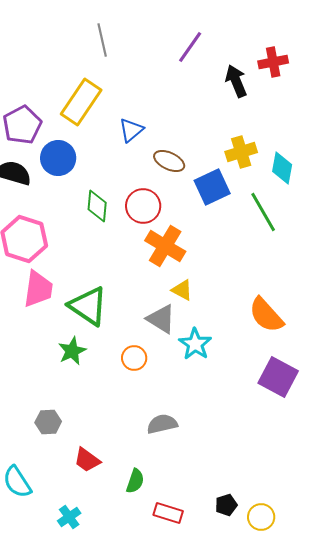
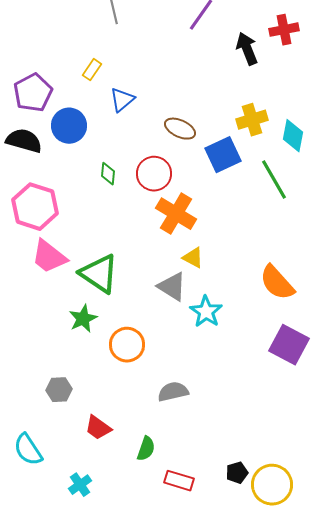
yellow rectangle: (81, 102) -> (92, 70), size x0.5
blue triangle: (131, 130) -> (122, 100), moved
green diamond: (97, 206) -> (108, 174), size x0.7
pink trapezoid: (38, 289) -> (49, 257), turned 120
orange circle: (134, 358) -> (127, 345), moved, size x1.4
yellow circle: (261, 517) -> (272, 485), size x1.5

